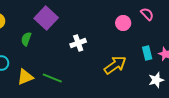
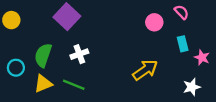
green semicircle: (26, 39) -> (43, 55), moved, size x1.5
white cross: (78, 43) -> (79, 54), moved
cyan rectangle: (147, 53) -> (183, 44), moved

